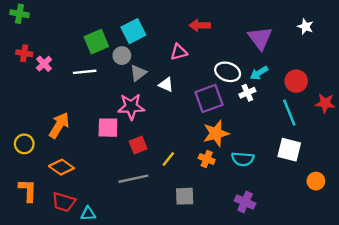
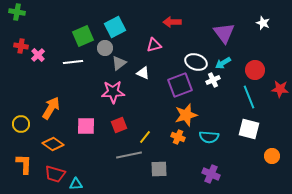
pink square: (108, 128) -> (86, 126), moved
gray line: (133, 179) -> (129, 155), moved

